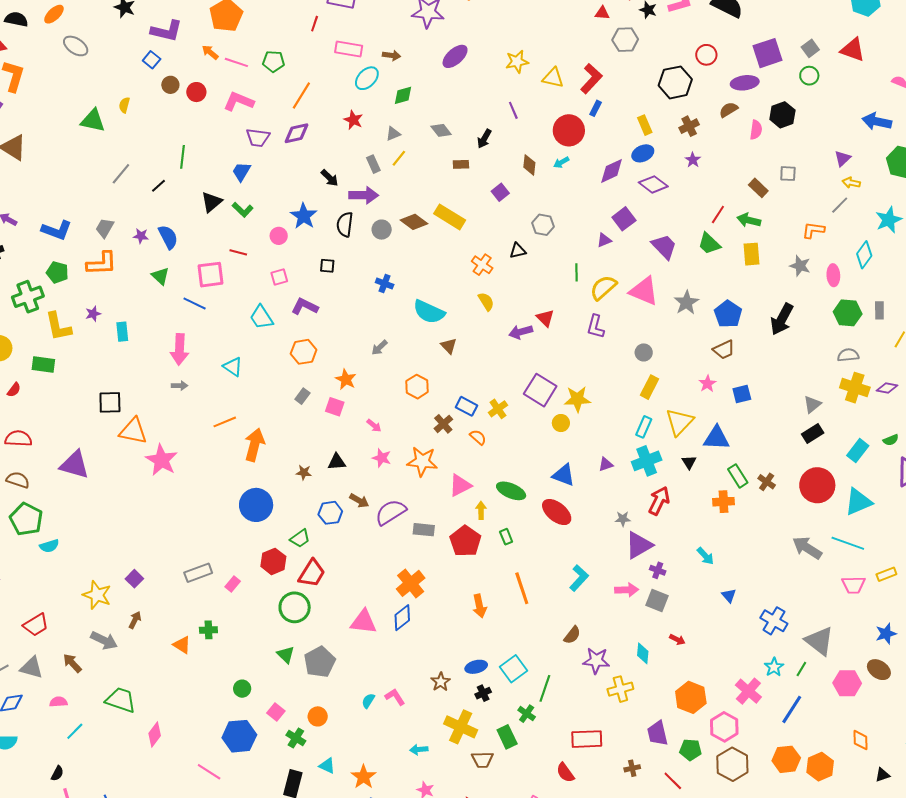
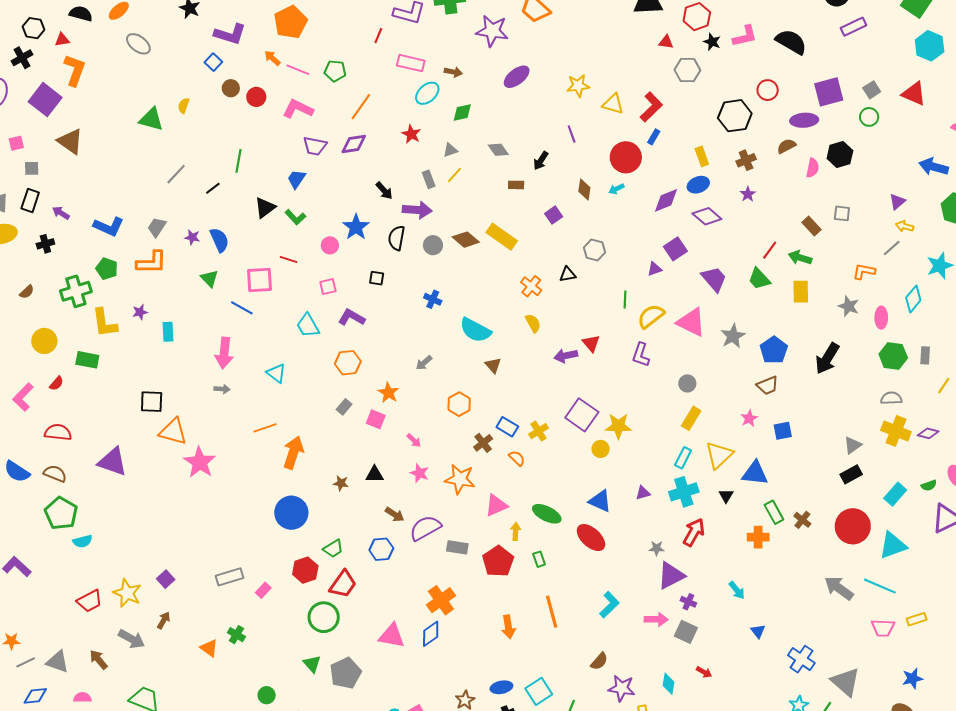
blue hexagon: (330, 513) -> (381, 549), moved
red trapezoid: (36, 625) -> (90, 601), moved
green cross: (208, 630) -> (236, 635), turned 30

